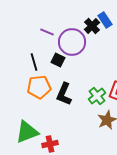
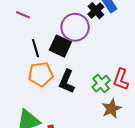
purple line: (47, 32) -> (23, 15), moved
black square: (58, 60) -> (60, 46), size x1.5

